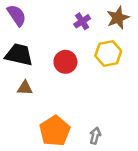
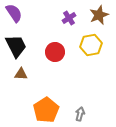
black trapezoid: (19, 55) -> (16, 46), turned 50

